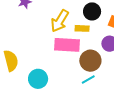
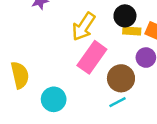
yellow rectangle: (82, 28) -> (132, 31), moved
pink rectangle: (67, 45) -> (92, 57), turned -60

